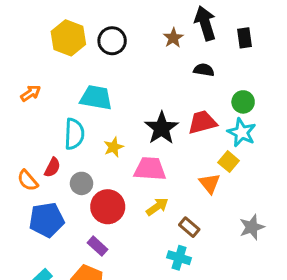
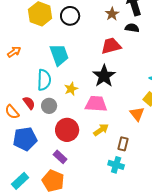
black semicircle: (204, 70) -> (132, 28), moved
cyan trapezoid: (96, 98) -> (59, 55), turned 60
red trapezoid: (202, 122) -> (111, 46), moved
red semicircle: (52, 167) -> (29, 103), turned -64
gray circle: (82, 183) -> (49, 106), moved
brown rectangle: (189, 227) -> (123, 144), turned 64

